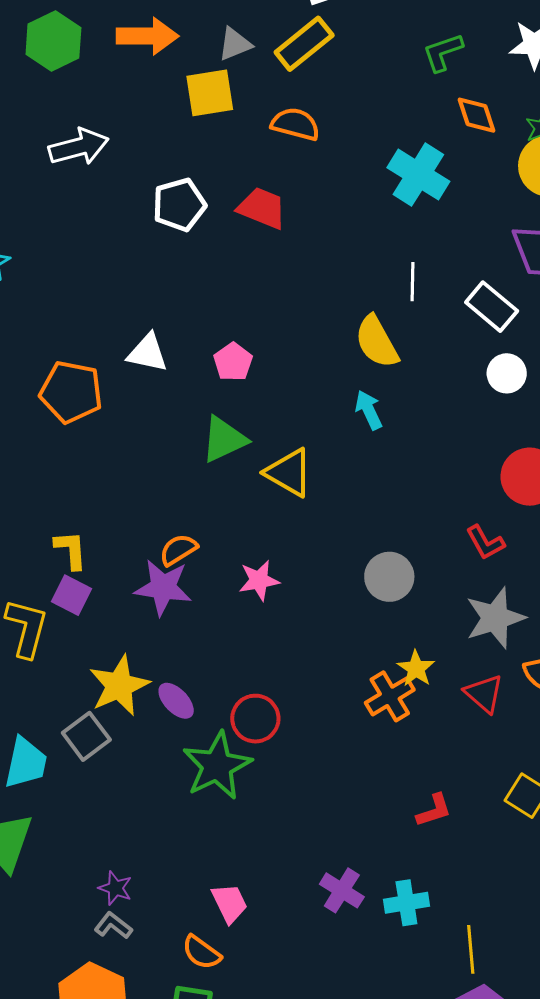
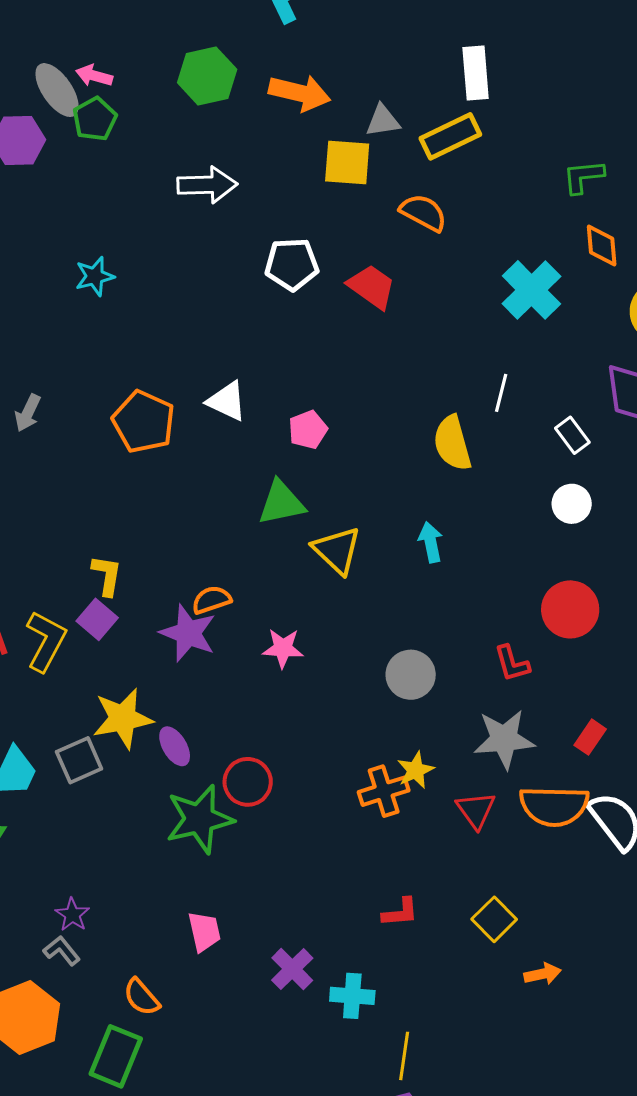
white rectangle: (492, 307) -> (572, 435), size x0.7
cyan arrow: (369, 410) -> (431, 542), moved
pink trapezoid: (230, 903) -> (204, 932), moved

